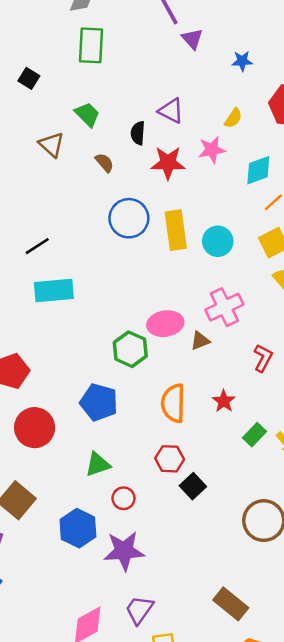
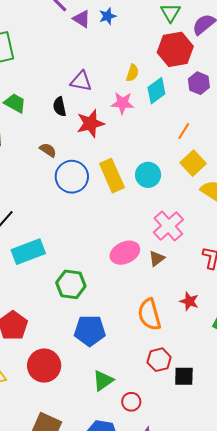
blue star: (242, 61) -> (108, 16), moved
pink star: (212, 150) -> (123, 103), turned 30
brown semicircle: (105, 163) -> (48, 150), moved
cyan diamond: (258, 170) -> (156, 91), moved
green hexagon: (130, 349) -> (71, 284), moved
black square: (193, 486) -> (184, 376), turned -30

